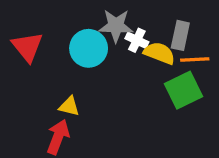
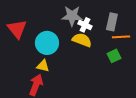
cyan circle: (89, 48) -> (47, 43), moved
yellow semicircle: (159, 53) -> (82, 40), moved
green square: (184, 90) -> (114, 56), size x0.6

